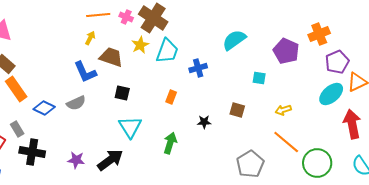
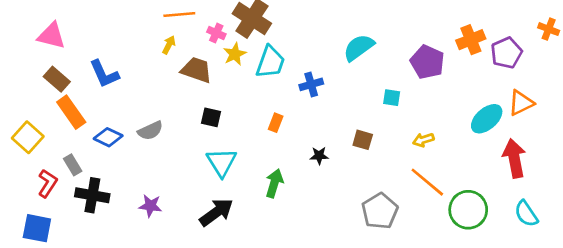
pink cross: (126, 17) -> (216, 33), moved
purple pentagon: (337, 62) -> (506, 53), moved
blue L-shape: (85, 72) -> (104, 74), moved
black arrow: (110, 160) -> (216, 212), moved

